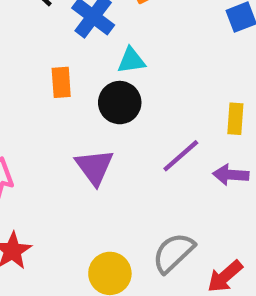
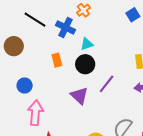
purple line: (181, 156) -> (107, 84), moved

